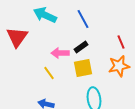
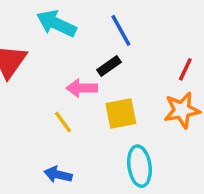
red line: (121, 42) -> (185, 69), turned 48
black rectangle: (81, 47) -> (109, 66), moved

